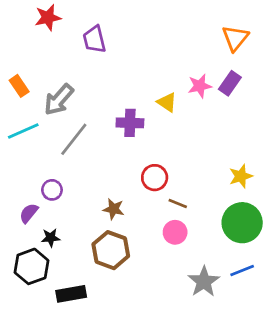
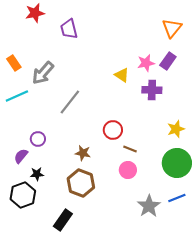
purple cross: (130, 123) -> (152, 90), moved
gray line: (74, 139) -> (70, 102), moved
black rectangle: (71, 294) -> (63, 220), moved, turned -45

